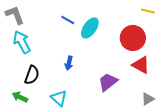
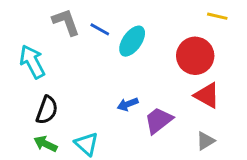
gray L-shape: (15, 15) -> (66, 22), moved
blue arrow: (69, 63) -> (128, 104), moved, turned 56
green arrow: (20, 97) -> (45, 144), moved
gray triangle: (148, 99) -> (205, 141), moved

